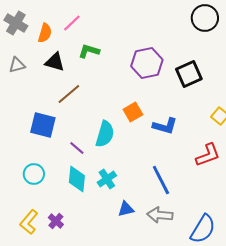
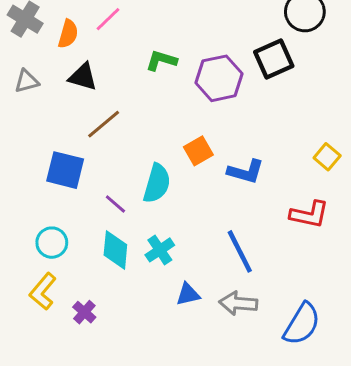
green L-shape: (89, 51) -> (161, 61), moved
black square: (189, 74) -> (274, 59), moved
red L-shape: (208, 155) -> (309, 214), turned 32
yellow L-shape: (29, 222) -> (43, 291), moved

